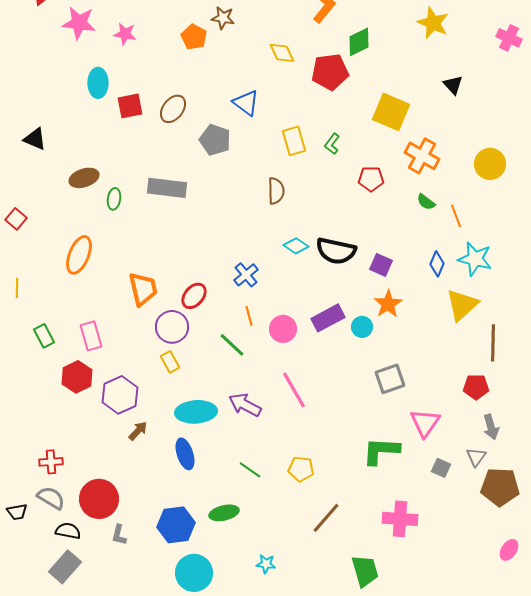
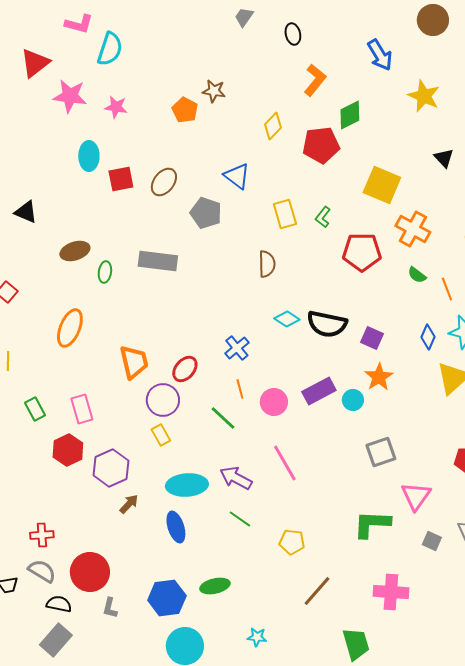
yellow diamond: (282, 53) -> (273, 126), turned 68
red pentagon: (371, 179) -> (362, 252), size x1.5
green line: (250, 470) -> (240, 519), moved

